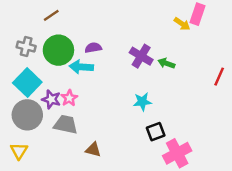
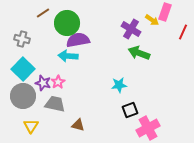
purple semicircle: (93, 48) -> (78, 40), size x1.6
green circle: (58, 50) -> (67, 23), moved
purple cross: (141, 56) -> (131, 29), moved
green arrow: (166, 63) -> (139, 53), size x1.5
red line: (219, 77) -> (183, 32), moved
yellow triangle: (19, 151) -> (31, 126), moved

